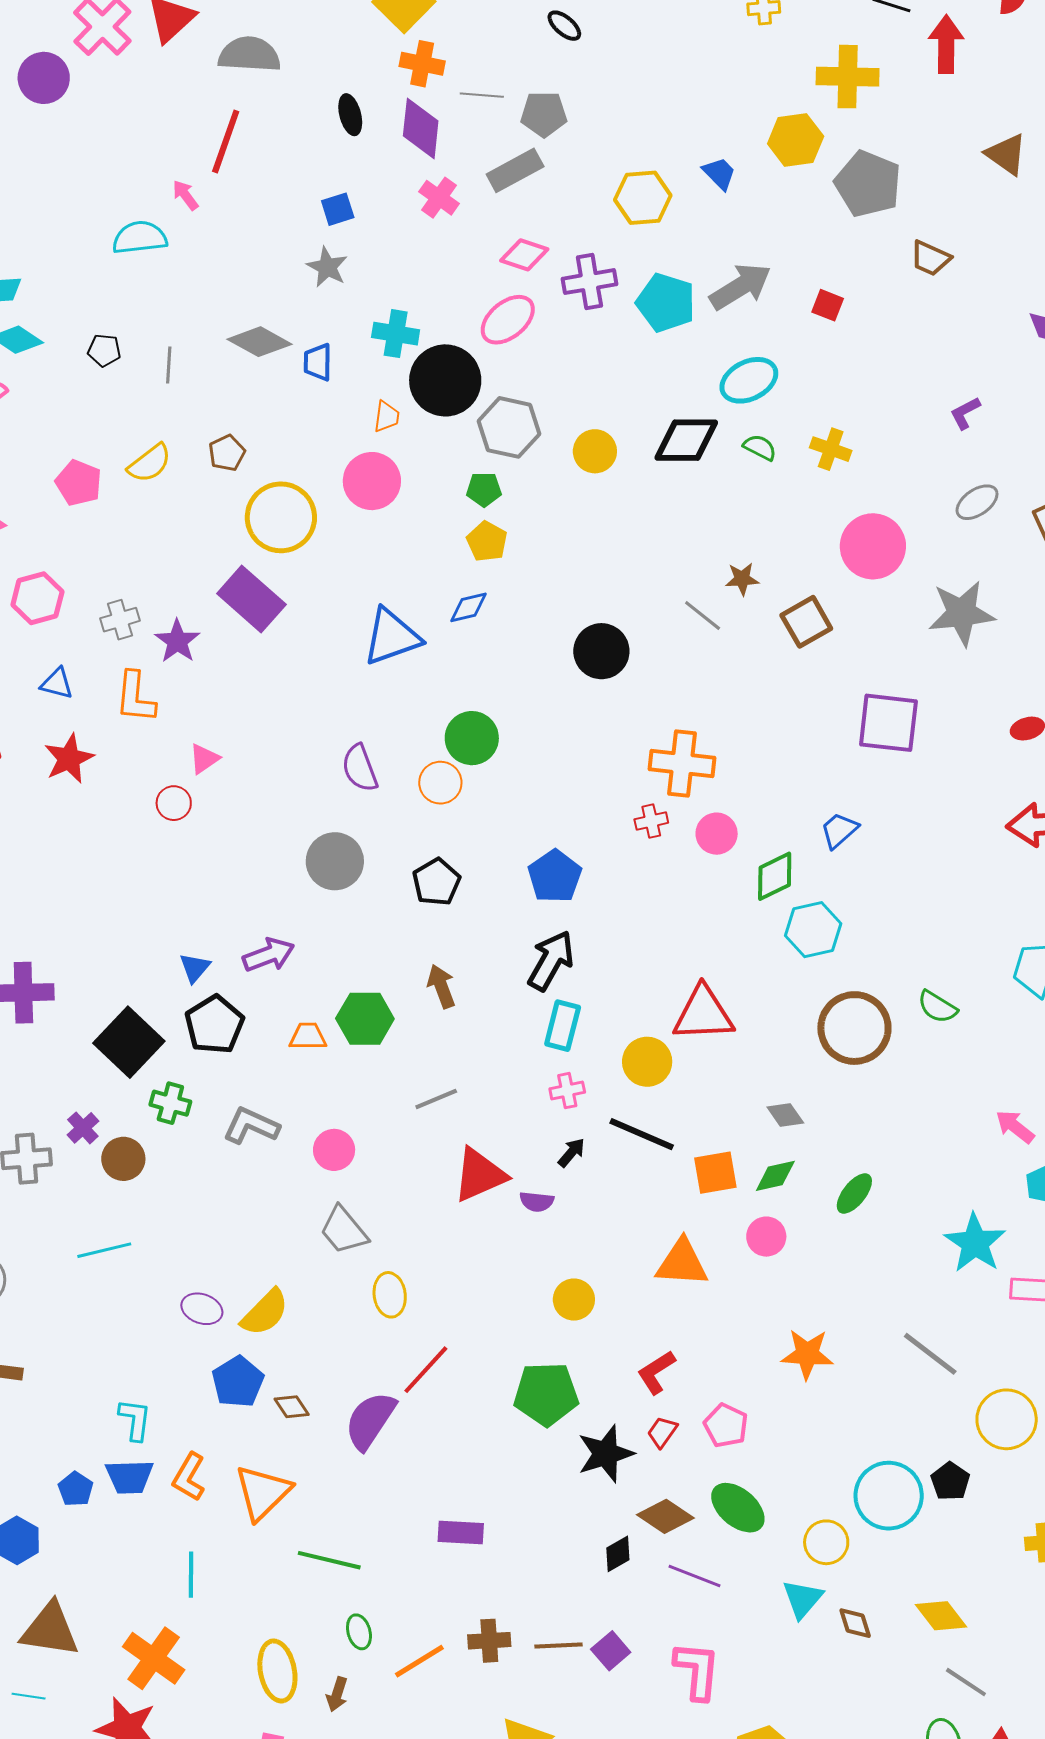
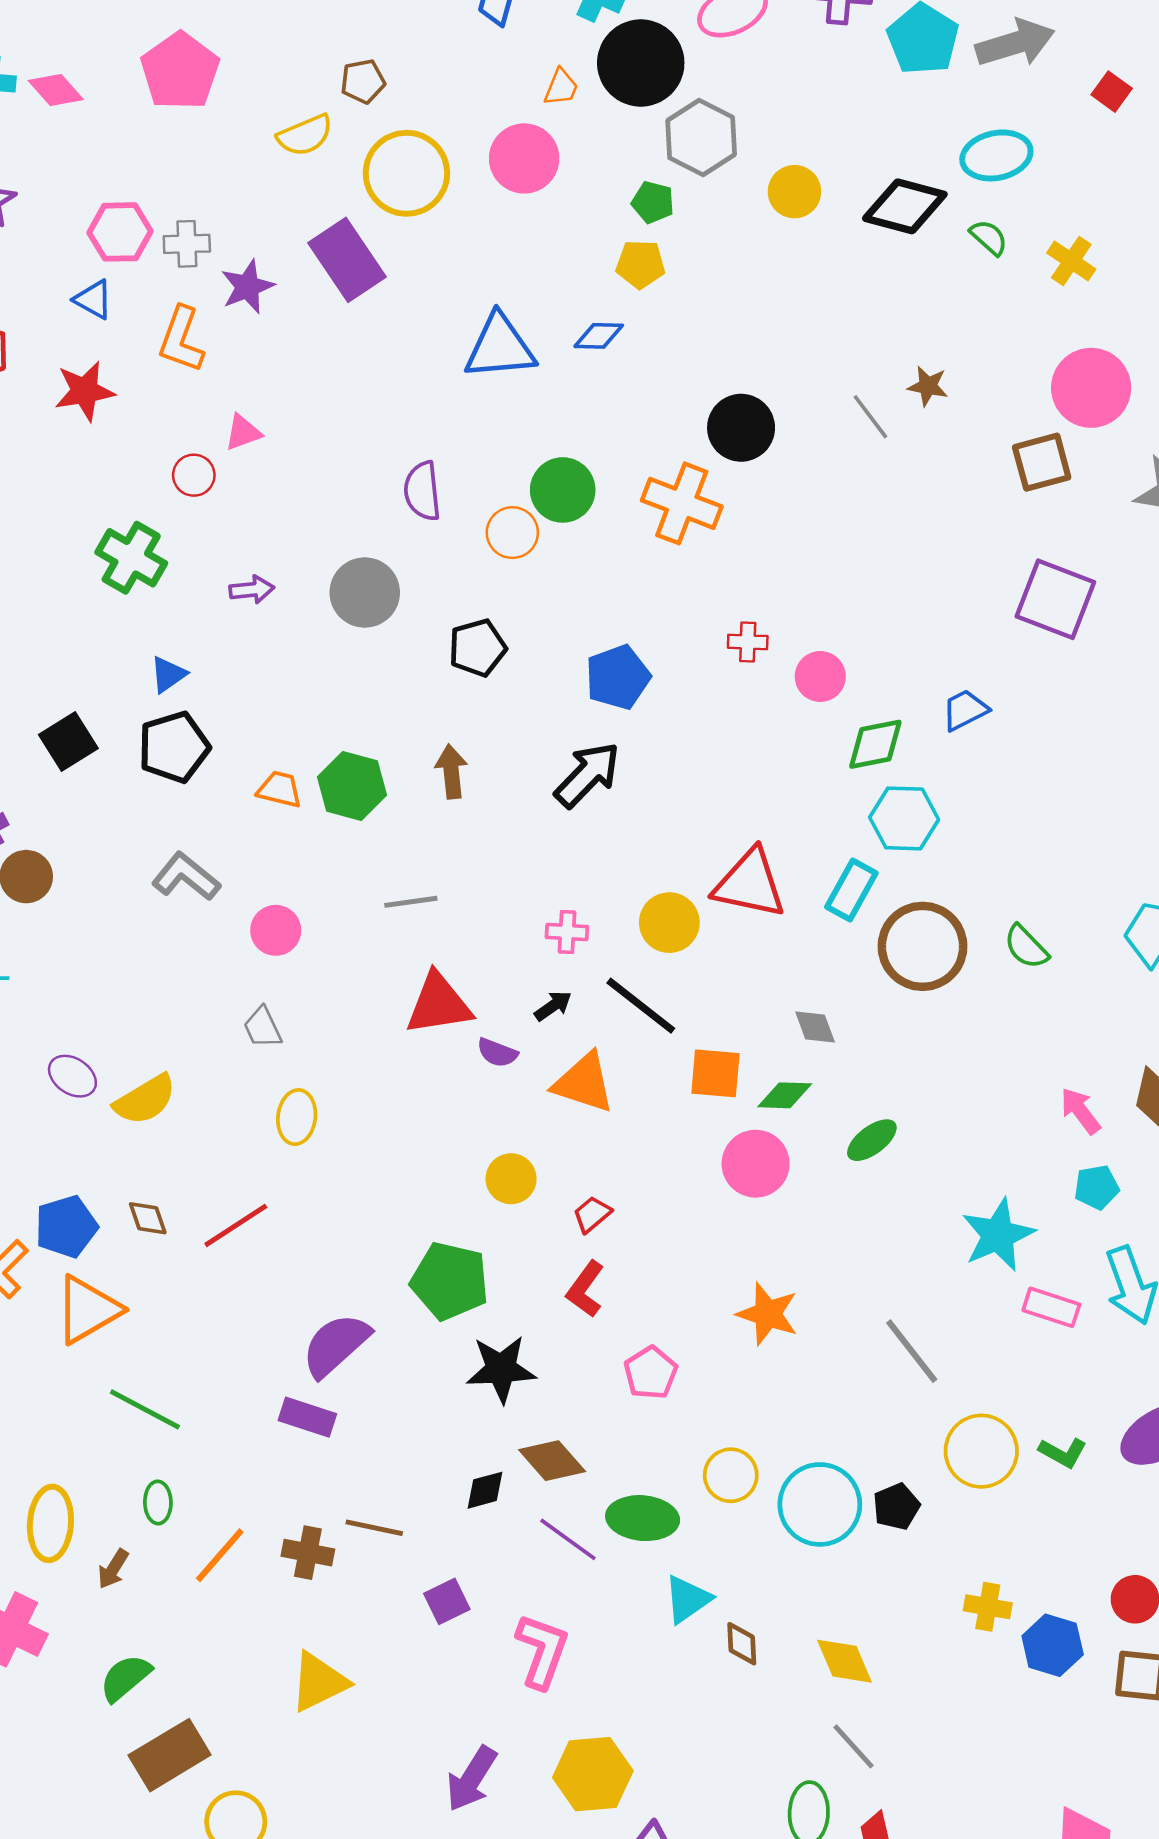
yellow semicircle: (150, 463) -> (305, 135), moved
pink pentagon: (79, 483) -> (180, 71), size x1.4
yellow pentagon: (487, 541) -> (640, 264), turned 30
pink hexagon: (37, 598) -> (120, 232), moved
brown square: (806, 622) -> (1042, 462), moved
orange cross: (682, 764) -> (682, 503), moved
purple arrow: (269, 955) -> (252, 590), moved, size x0.7
cyan rectangle: (563, 1026) -> (851, 890), moved
black square: (129, 1042) -> (68, 741), size x0.7
green cross: (170, 1103) -> (131, 558), moved, size x1.4
gray trapezoid: (344, 1230) -> (263, 1028), size x0.7
pink circle: (766, 1237) -> (756, 1164), size x1.4
orange triangle: (682, 1263) -> (584, 1083), moved
red line: (426, 1370) -> (236, 1225), moved
red L-shape: (656, 1372) -> (585, 1289), turned -36
blue pentagon: (238, 1382) -> (66, 1227), moved
purple semicircle: (370, 1421) -> (336, 1345), moved
red trapezoid: (662, 1432) -> (592, 1214), moved
green ellipse: (738, 1508) -> (643, 1518), moved, turned -50
yellow circle: (826, 1542) -> (731, 1475), moved
brown line: (559, 1646) -> (374, 1528), moved
orange line: (419, 1661) -> (220, 1555), turned -32

